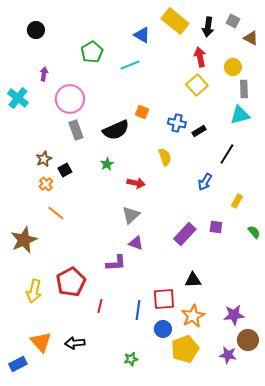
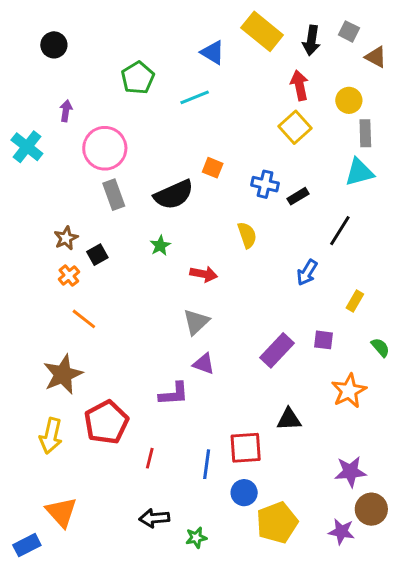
brown star: (24, 240) -> (63, 374), moved
orange star: (193, 316) -> (349, 391), moved
black arrow: (75, 343) -> (154, 518), moved

